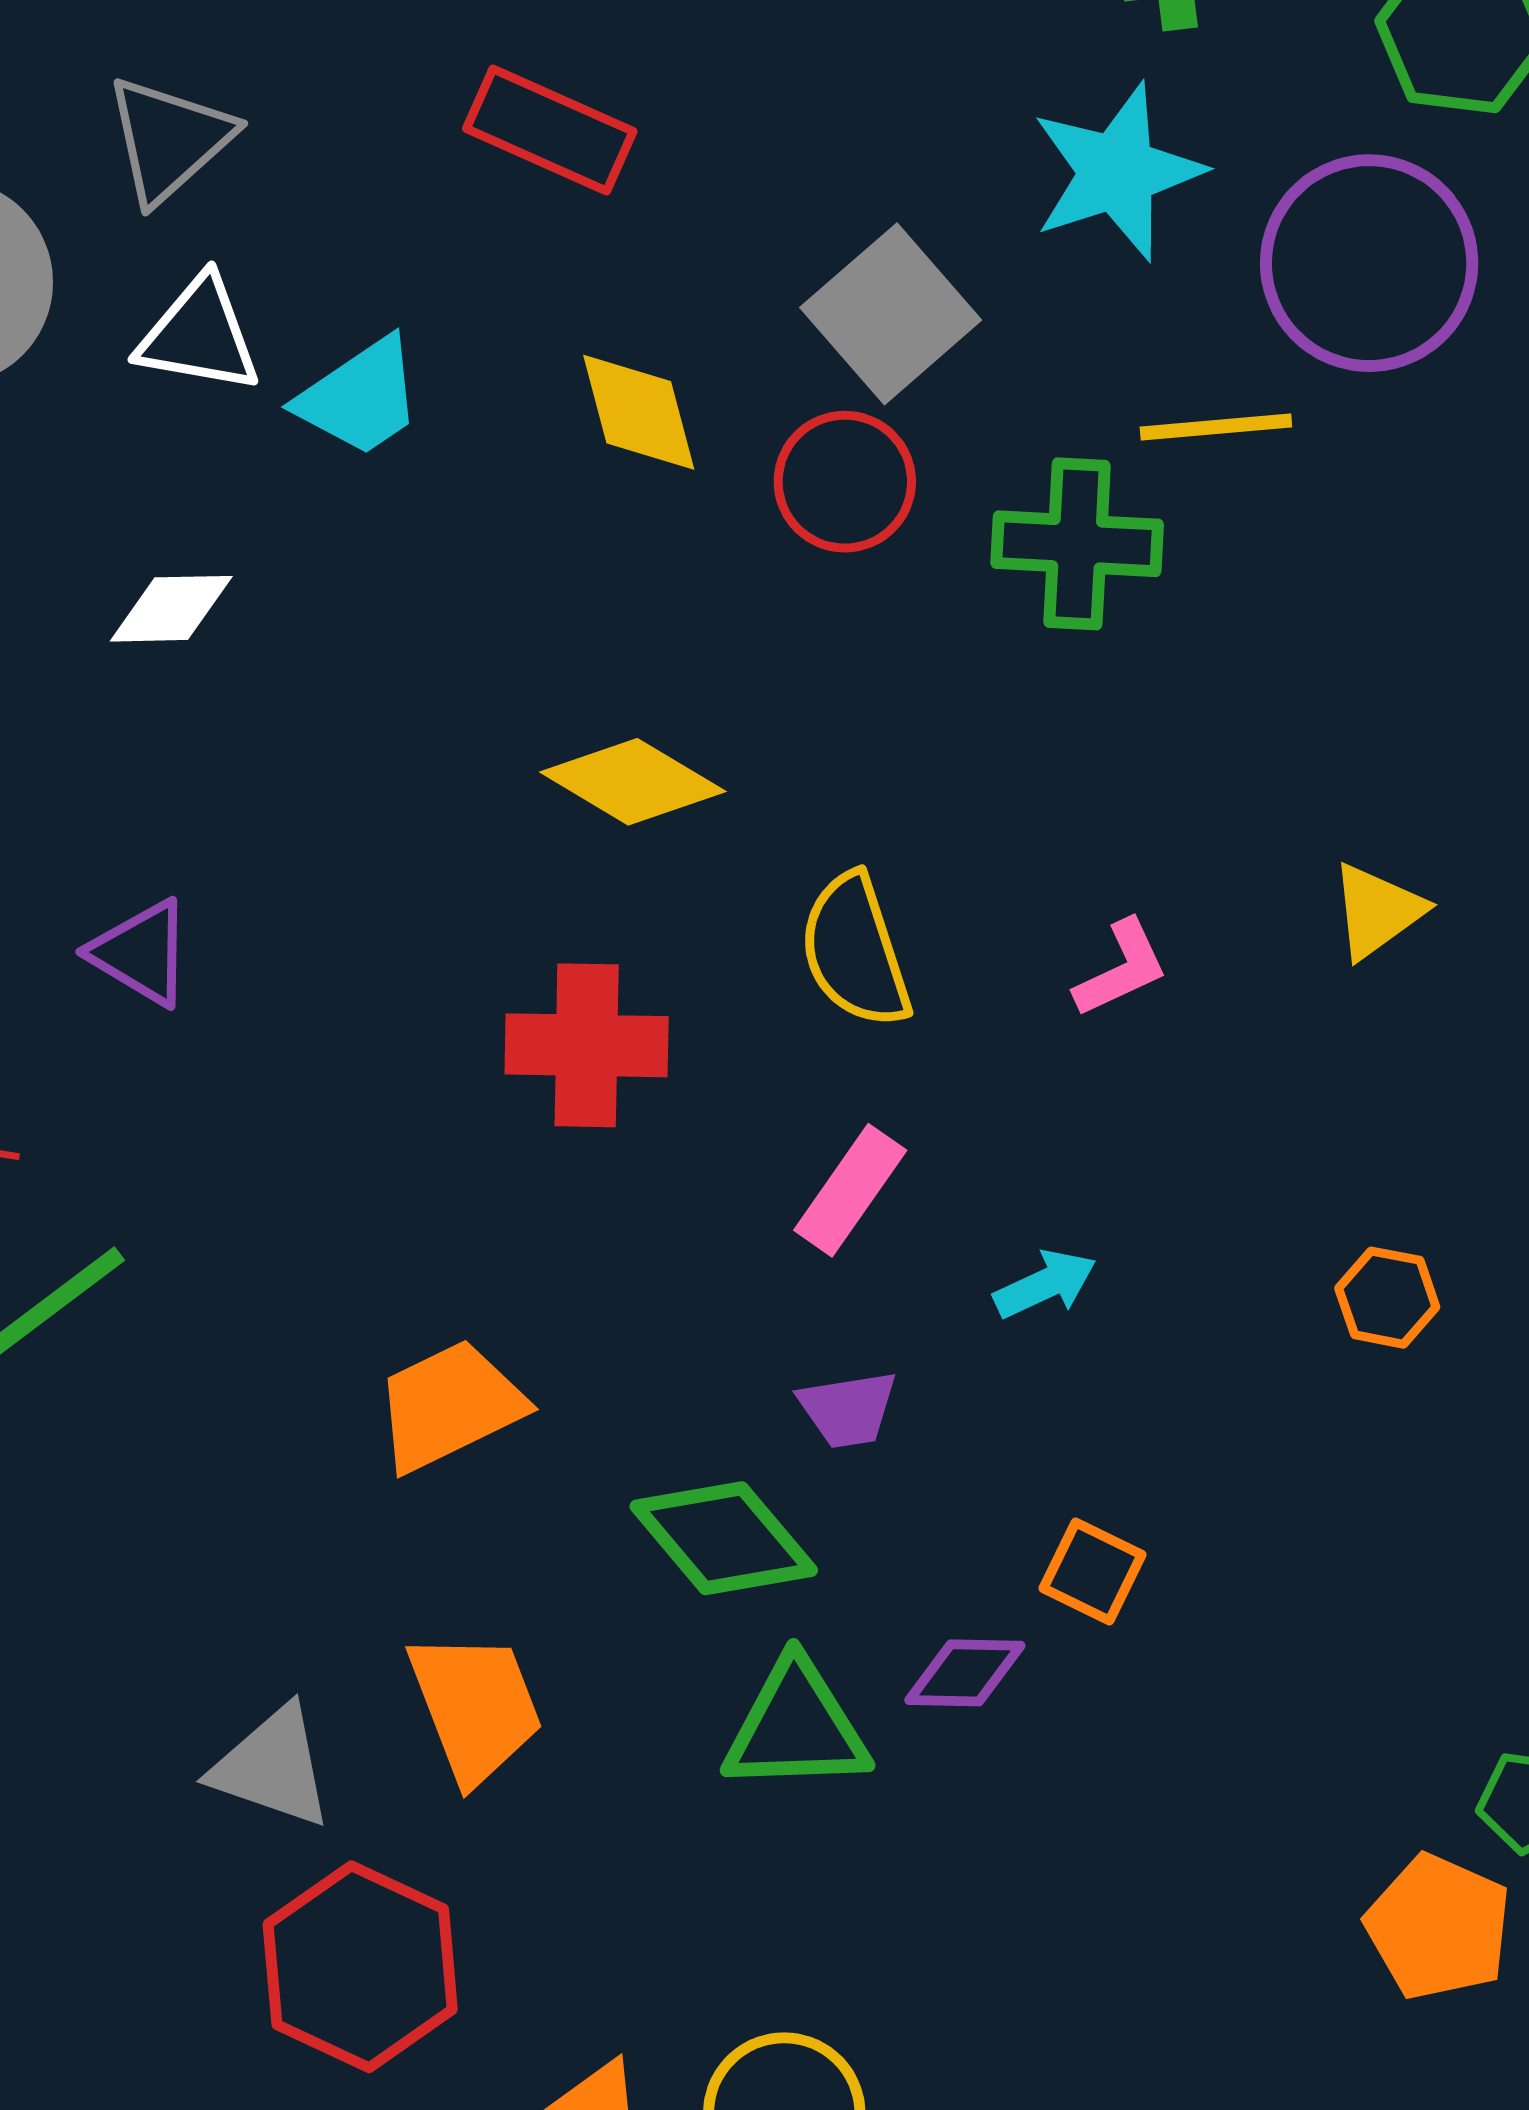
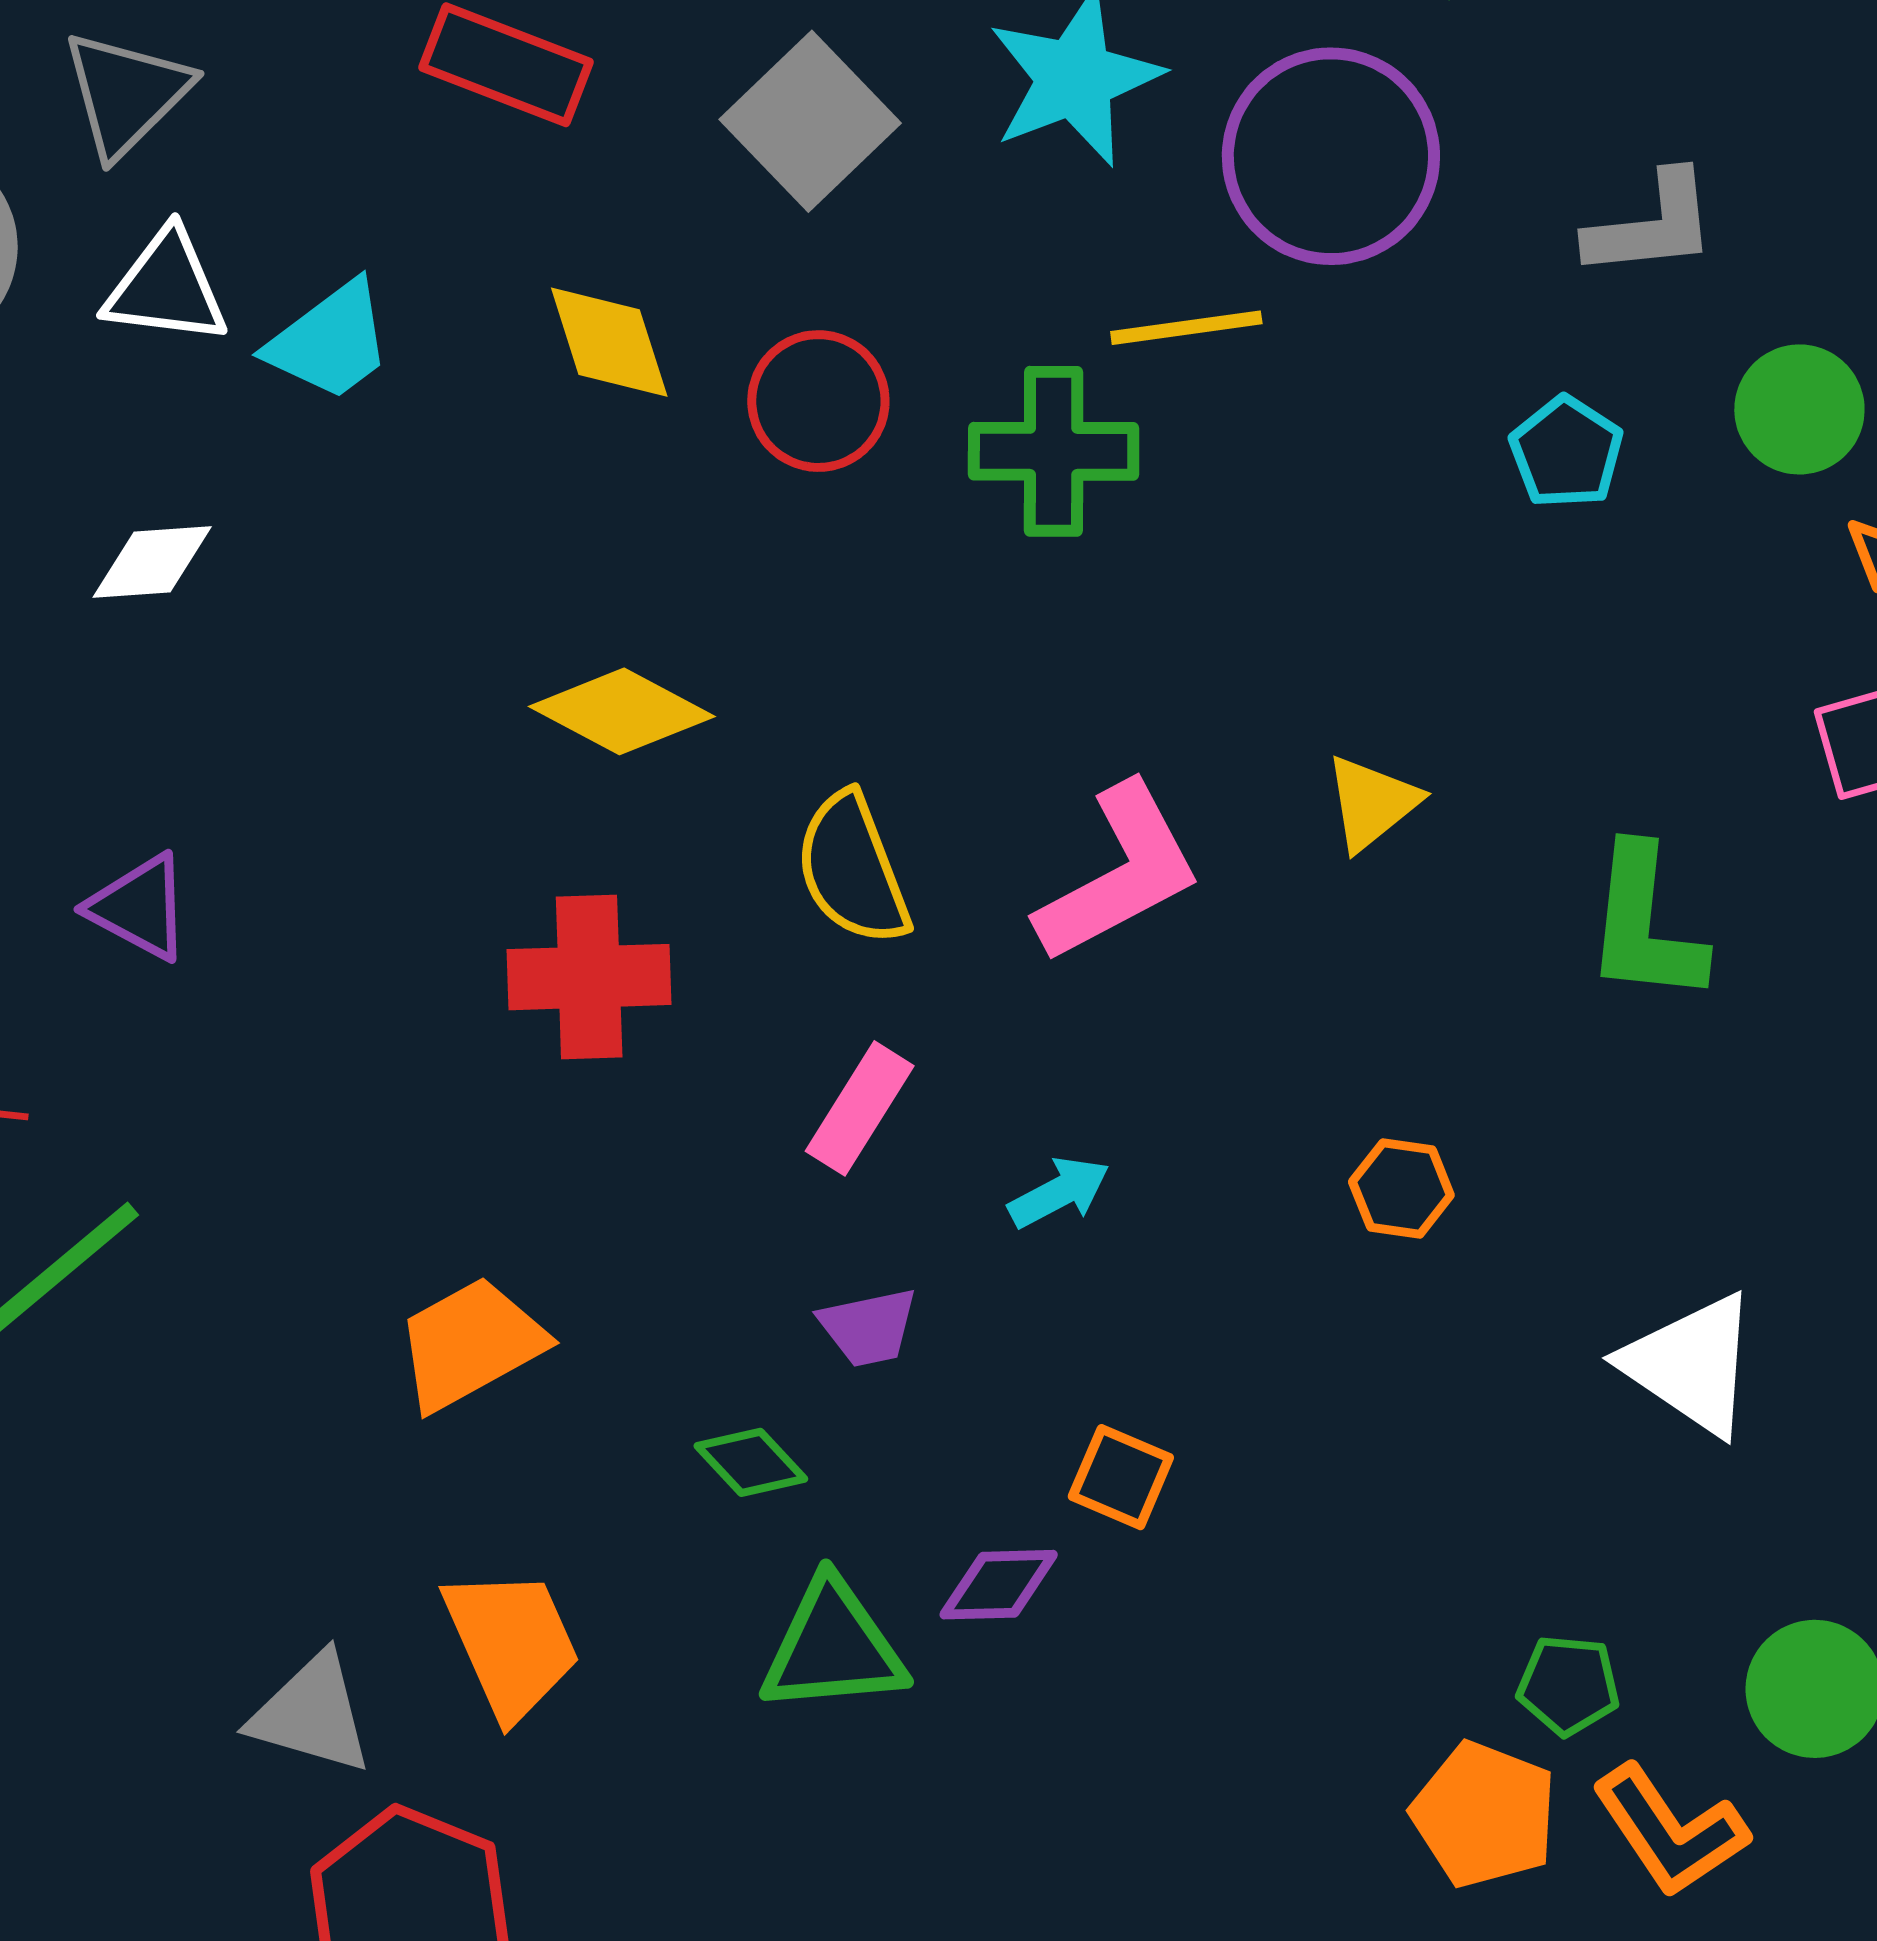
gray square: (891, 314) -> (810, 121), moved
pink L-shape: (1121, 969) -> (1119, 873), size x1.8
green diamond: (724, 1538) -> (751, 1462), size x0.6

